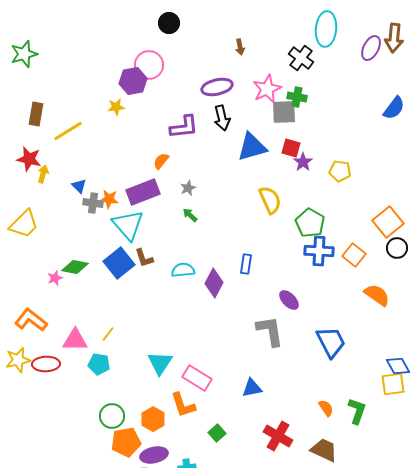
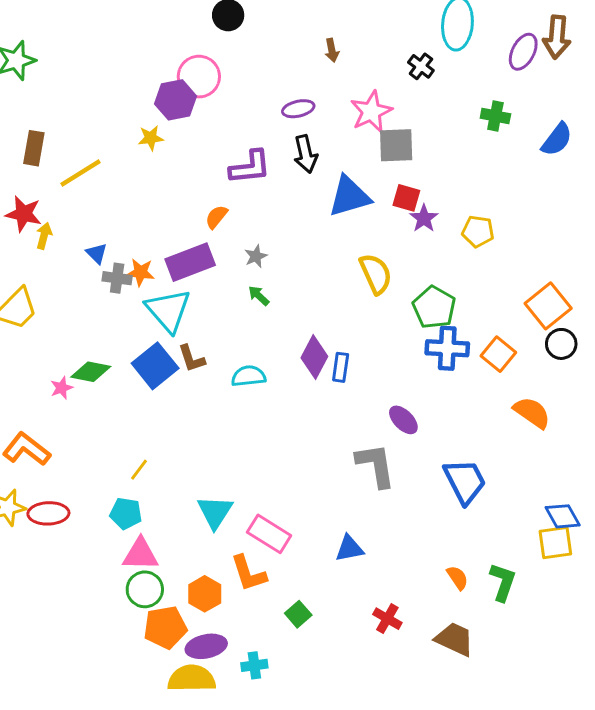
black cross: (301, 58) -> (421, 66), size x0.7
purple ellipse: (217, 87) -> (298, 109), size x0.7
green cross: (297, 97) -> (495, 116), moved
purple diamond: (214, 283) -> (314, 357), moved
pink triangle: (75, 340) -> (140, 554), moved
red cross: (278, 436) -> (387, 619), size x0.7

